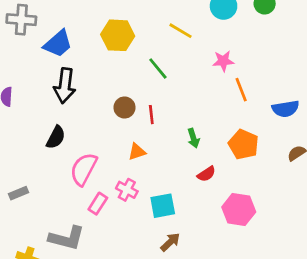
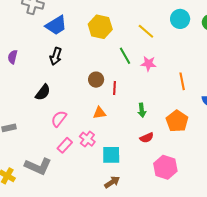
pink star: (223, 61) -> (148, 64), moved
black arrow: (65, 86) -> (56, 56), size x0.7
pink semicircle: (84, 169) -> (59, 119), size x0.7

